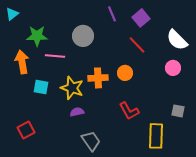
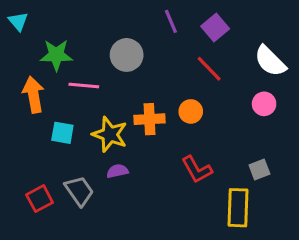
cyan triangle: (12, 14) -> (18, 21), turned -32
gray square: (178, 111) -> (259, 170), moved, turned -32
gray trapezoid: (91, 141) -> (79, 191), moved

